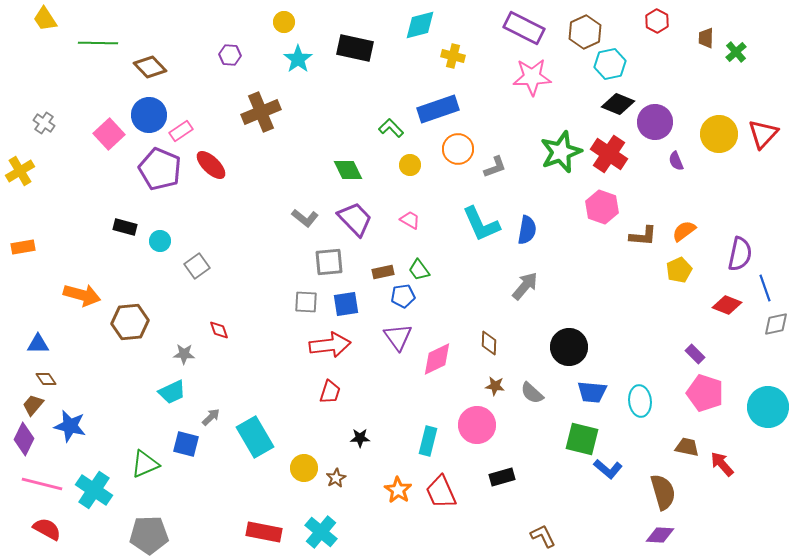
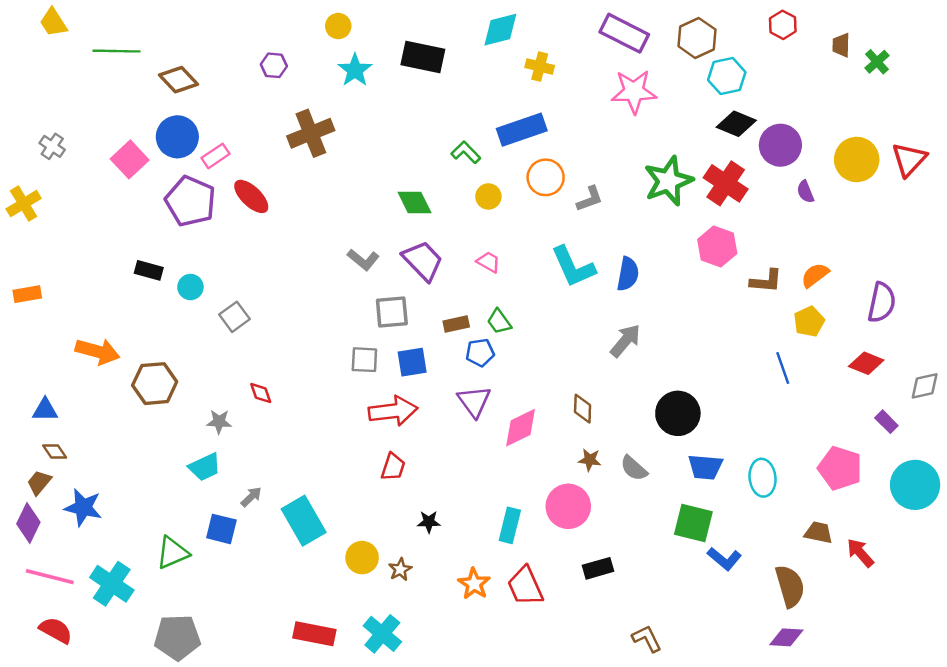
blue line: (765, 288) -> (783, 368), moved
purple rectangle: (695, 354) -> (886, 422), moved

